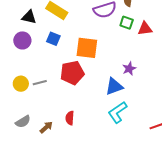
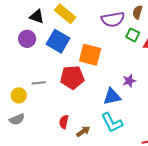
blue square: (53, 39) -> (58, 41), size x1.6
yellow circle: (21, 84) -> (19, 95), moved
cyan L-shape: (118, 112) -> (112, 123), turned -90
brown arrow: (46, 127) -> (83, 131), moved

